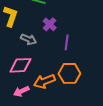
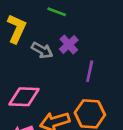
gray arrow: (29, 39) -> (42, 50), moved

